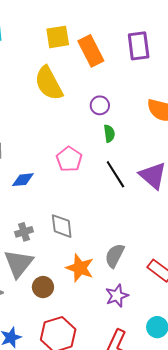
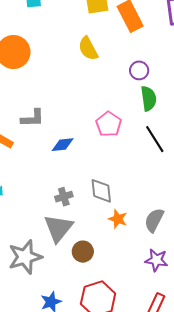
yellow semicircle: (49, 83) -> (88, 49), size x0.7
green semicircle: (109, 133) -> (149, 98), size x1.4
orange star: (80, 268) -> (118, 219), moved, size x0.7
purple star: (117, 296) -> (156, 260), turned 30

